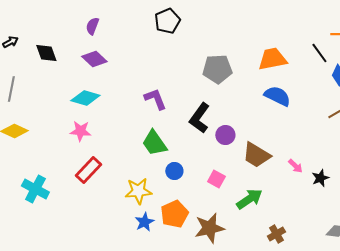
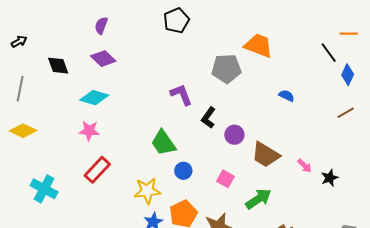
black diamond: (46, 53) -> (58, 66), moved
orange trapezoid: (272, 59) -> (258, 46), moved, turned 32
blue semicircle: (277, 96) -> (287, 96), size x0.6
purple L-shape: (155, 99) -> (181, 95), moved
black L-shape: (199, 118) -> (208, 118), size x0.7

